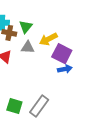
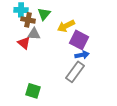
gray triangle: (28, 47) -> (34, 34), moved
gray rectangle: (39, 106) -> (75, 72), moved

